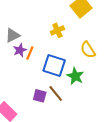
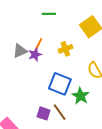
purple star: (20, 50) -> (35, 55), moved
orange line: (30, 53) -> (38, 45), moved

